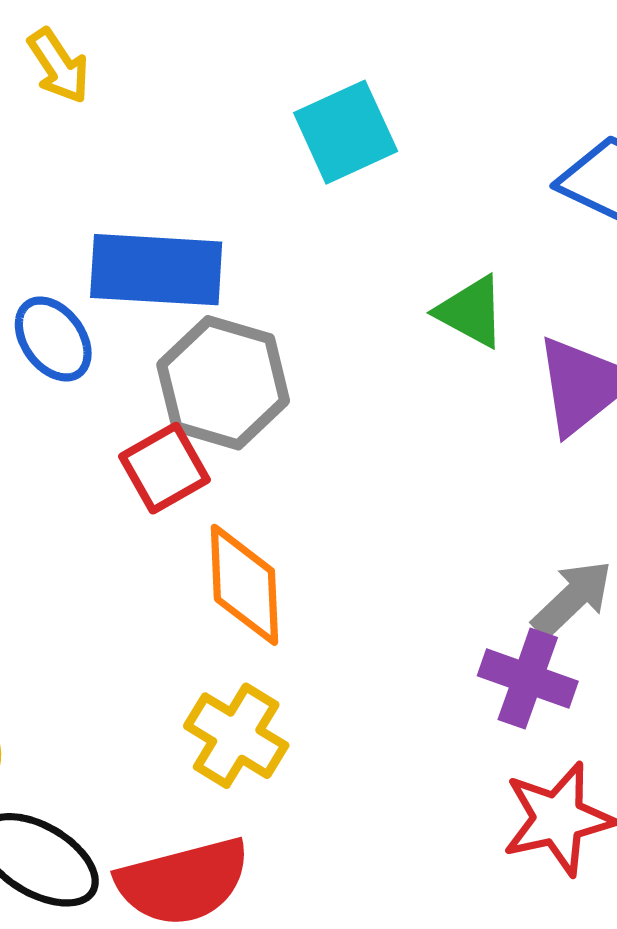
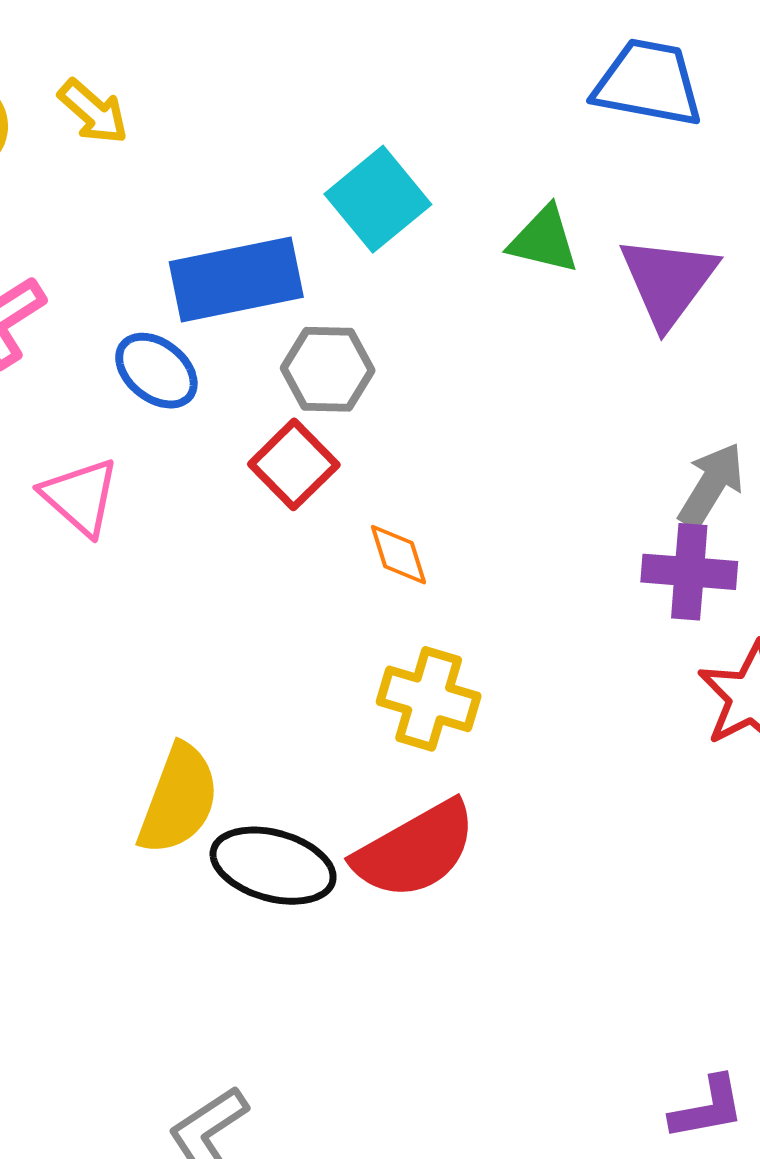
cyan square: (346, 132) -> (378, 199), moved
gray hexagon: (223, 383) -> (328, 369), size x0.7
orange diamond: (244, 585) -> (399, 555), size x0.6

